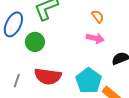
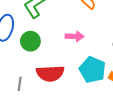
pink arrow: (95, 38) -> (75, 36), moved

